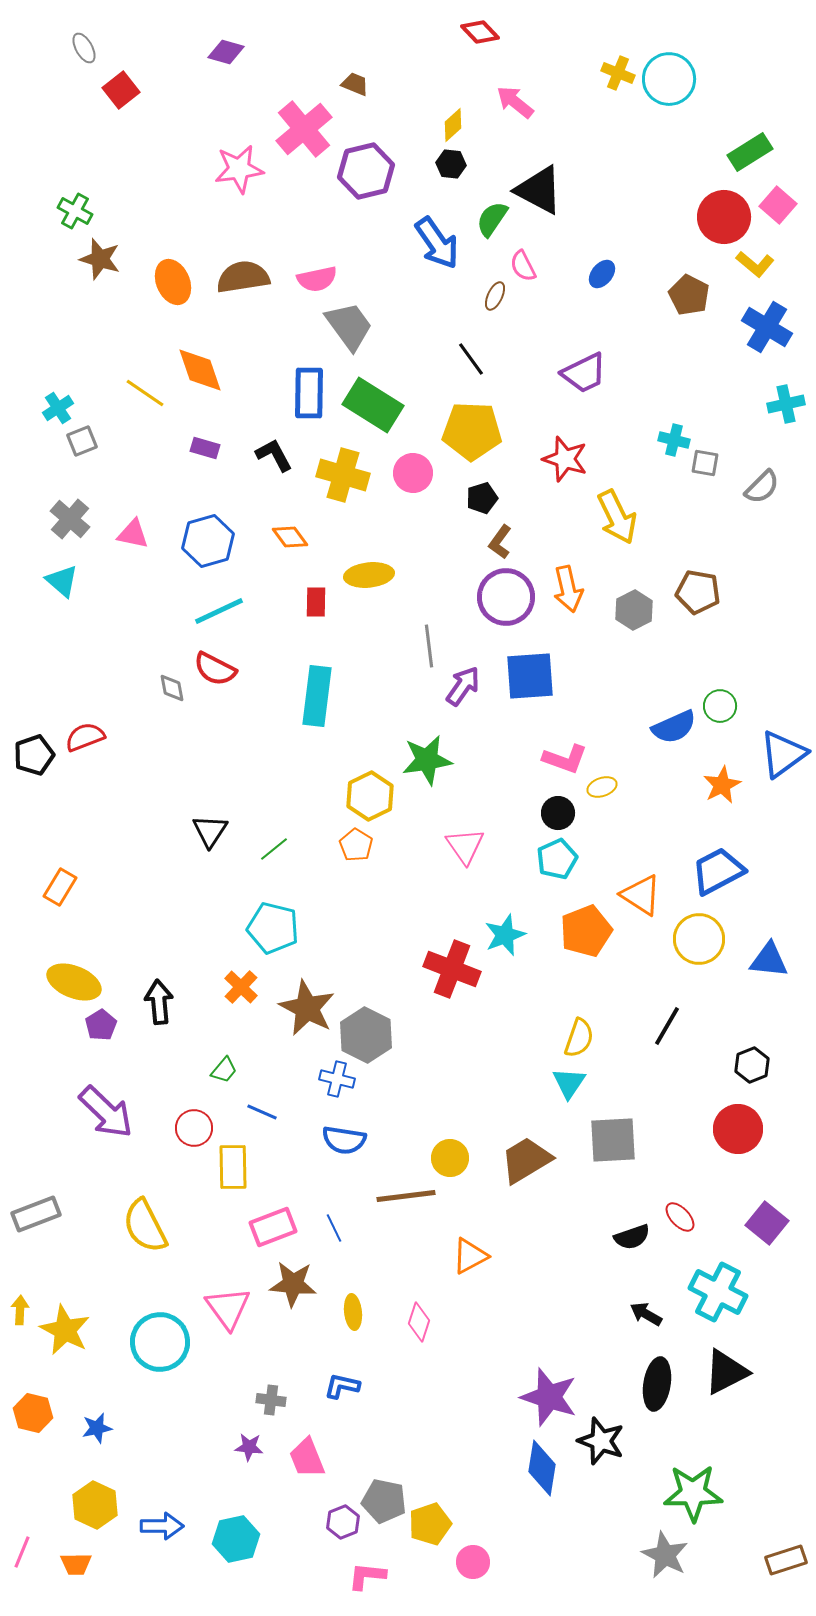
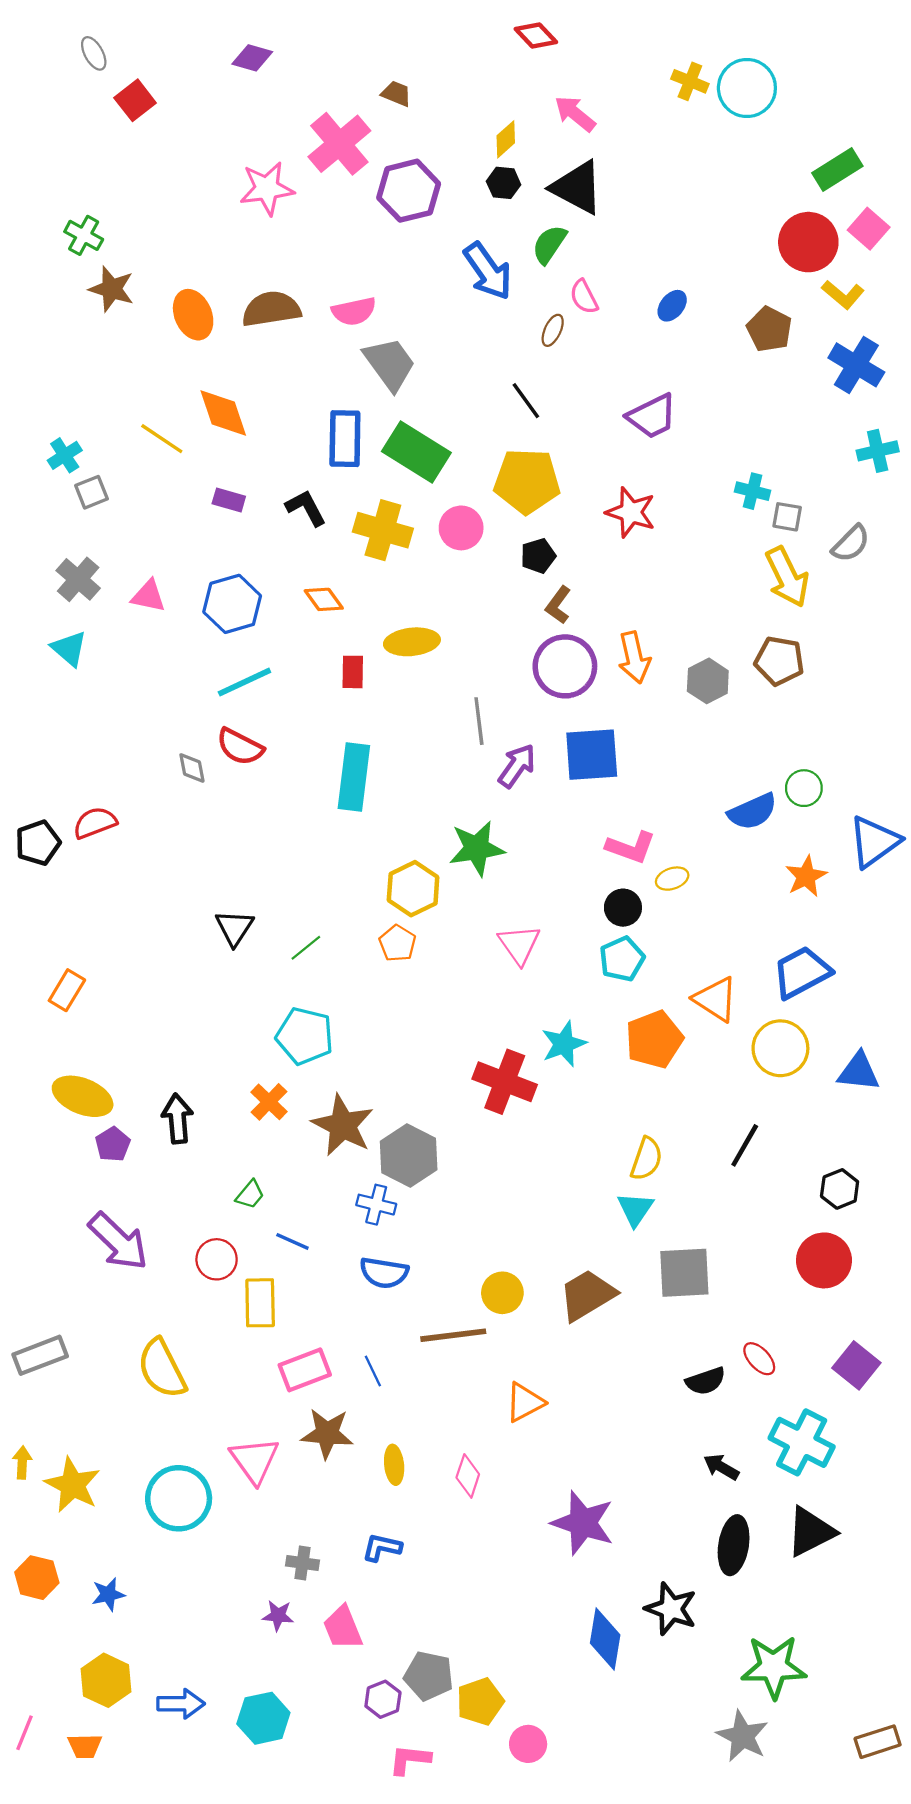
black triangle: (539, 190) -> (577, 187), moved
yellow arrow: (617, 517) -> (787, 577), moved
purple star: (549, 1397) -> (583, 1523), moved

